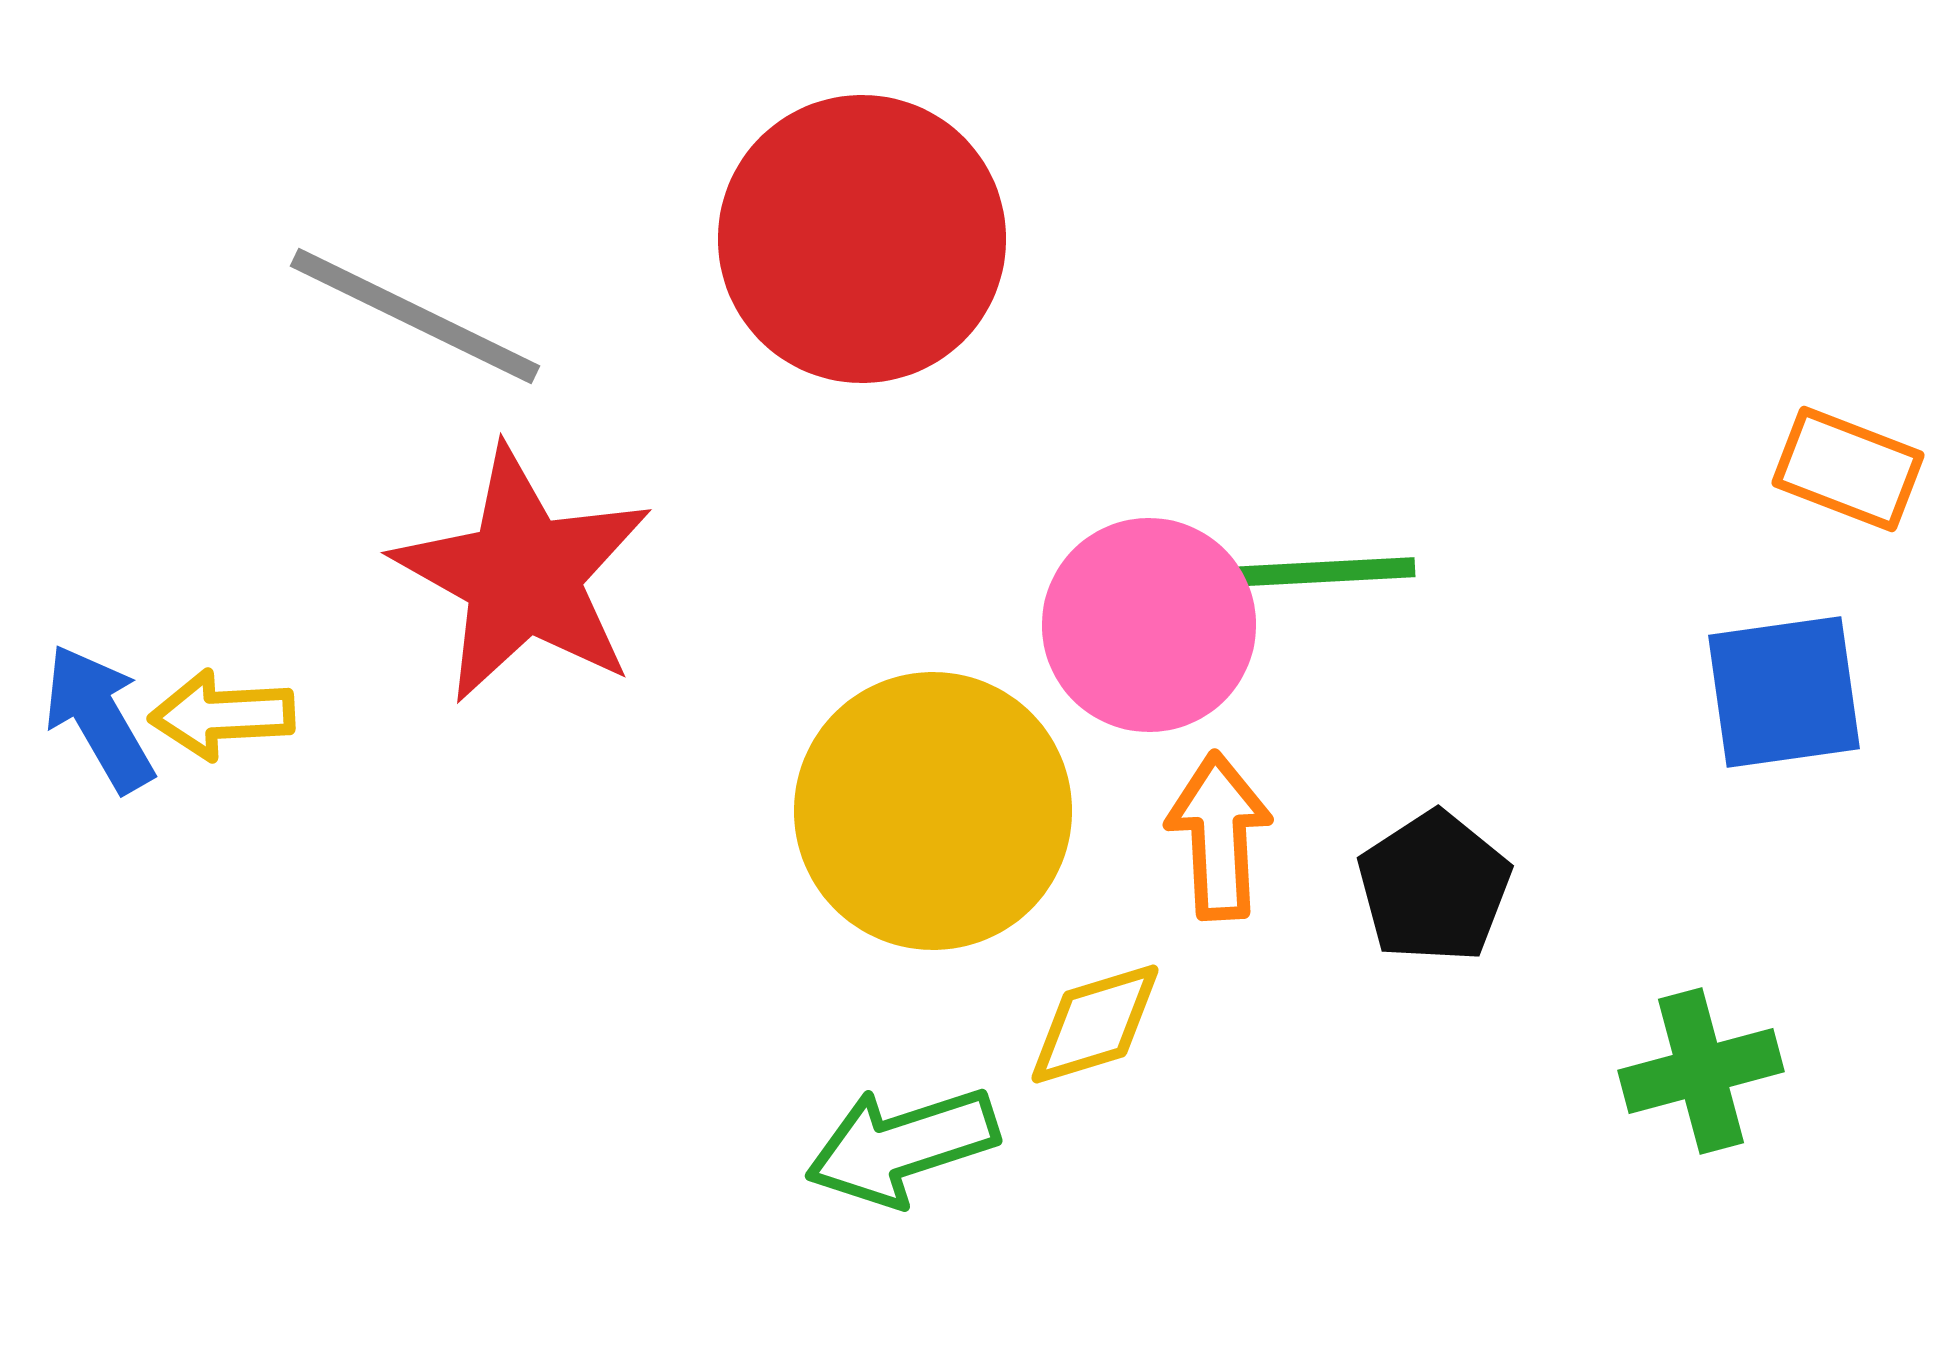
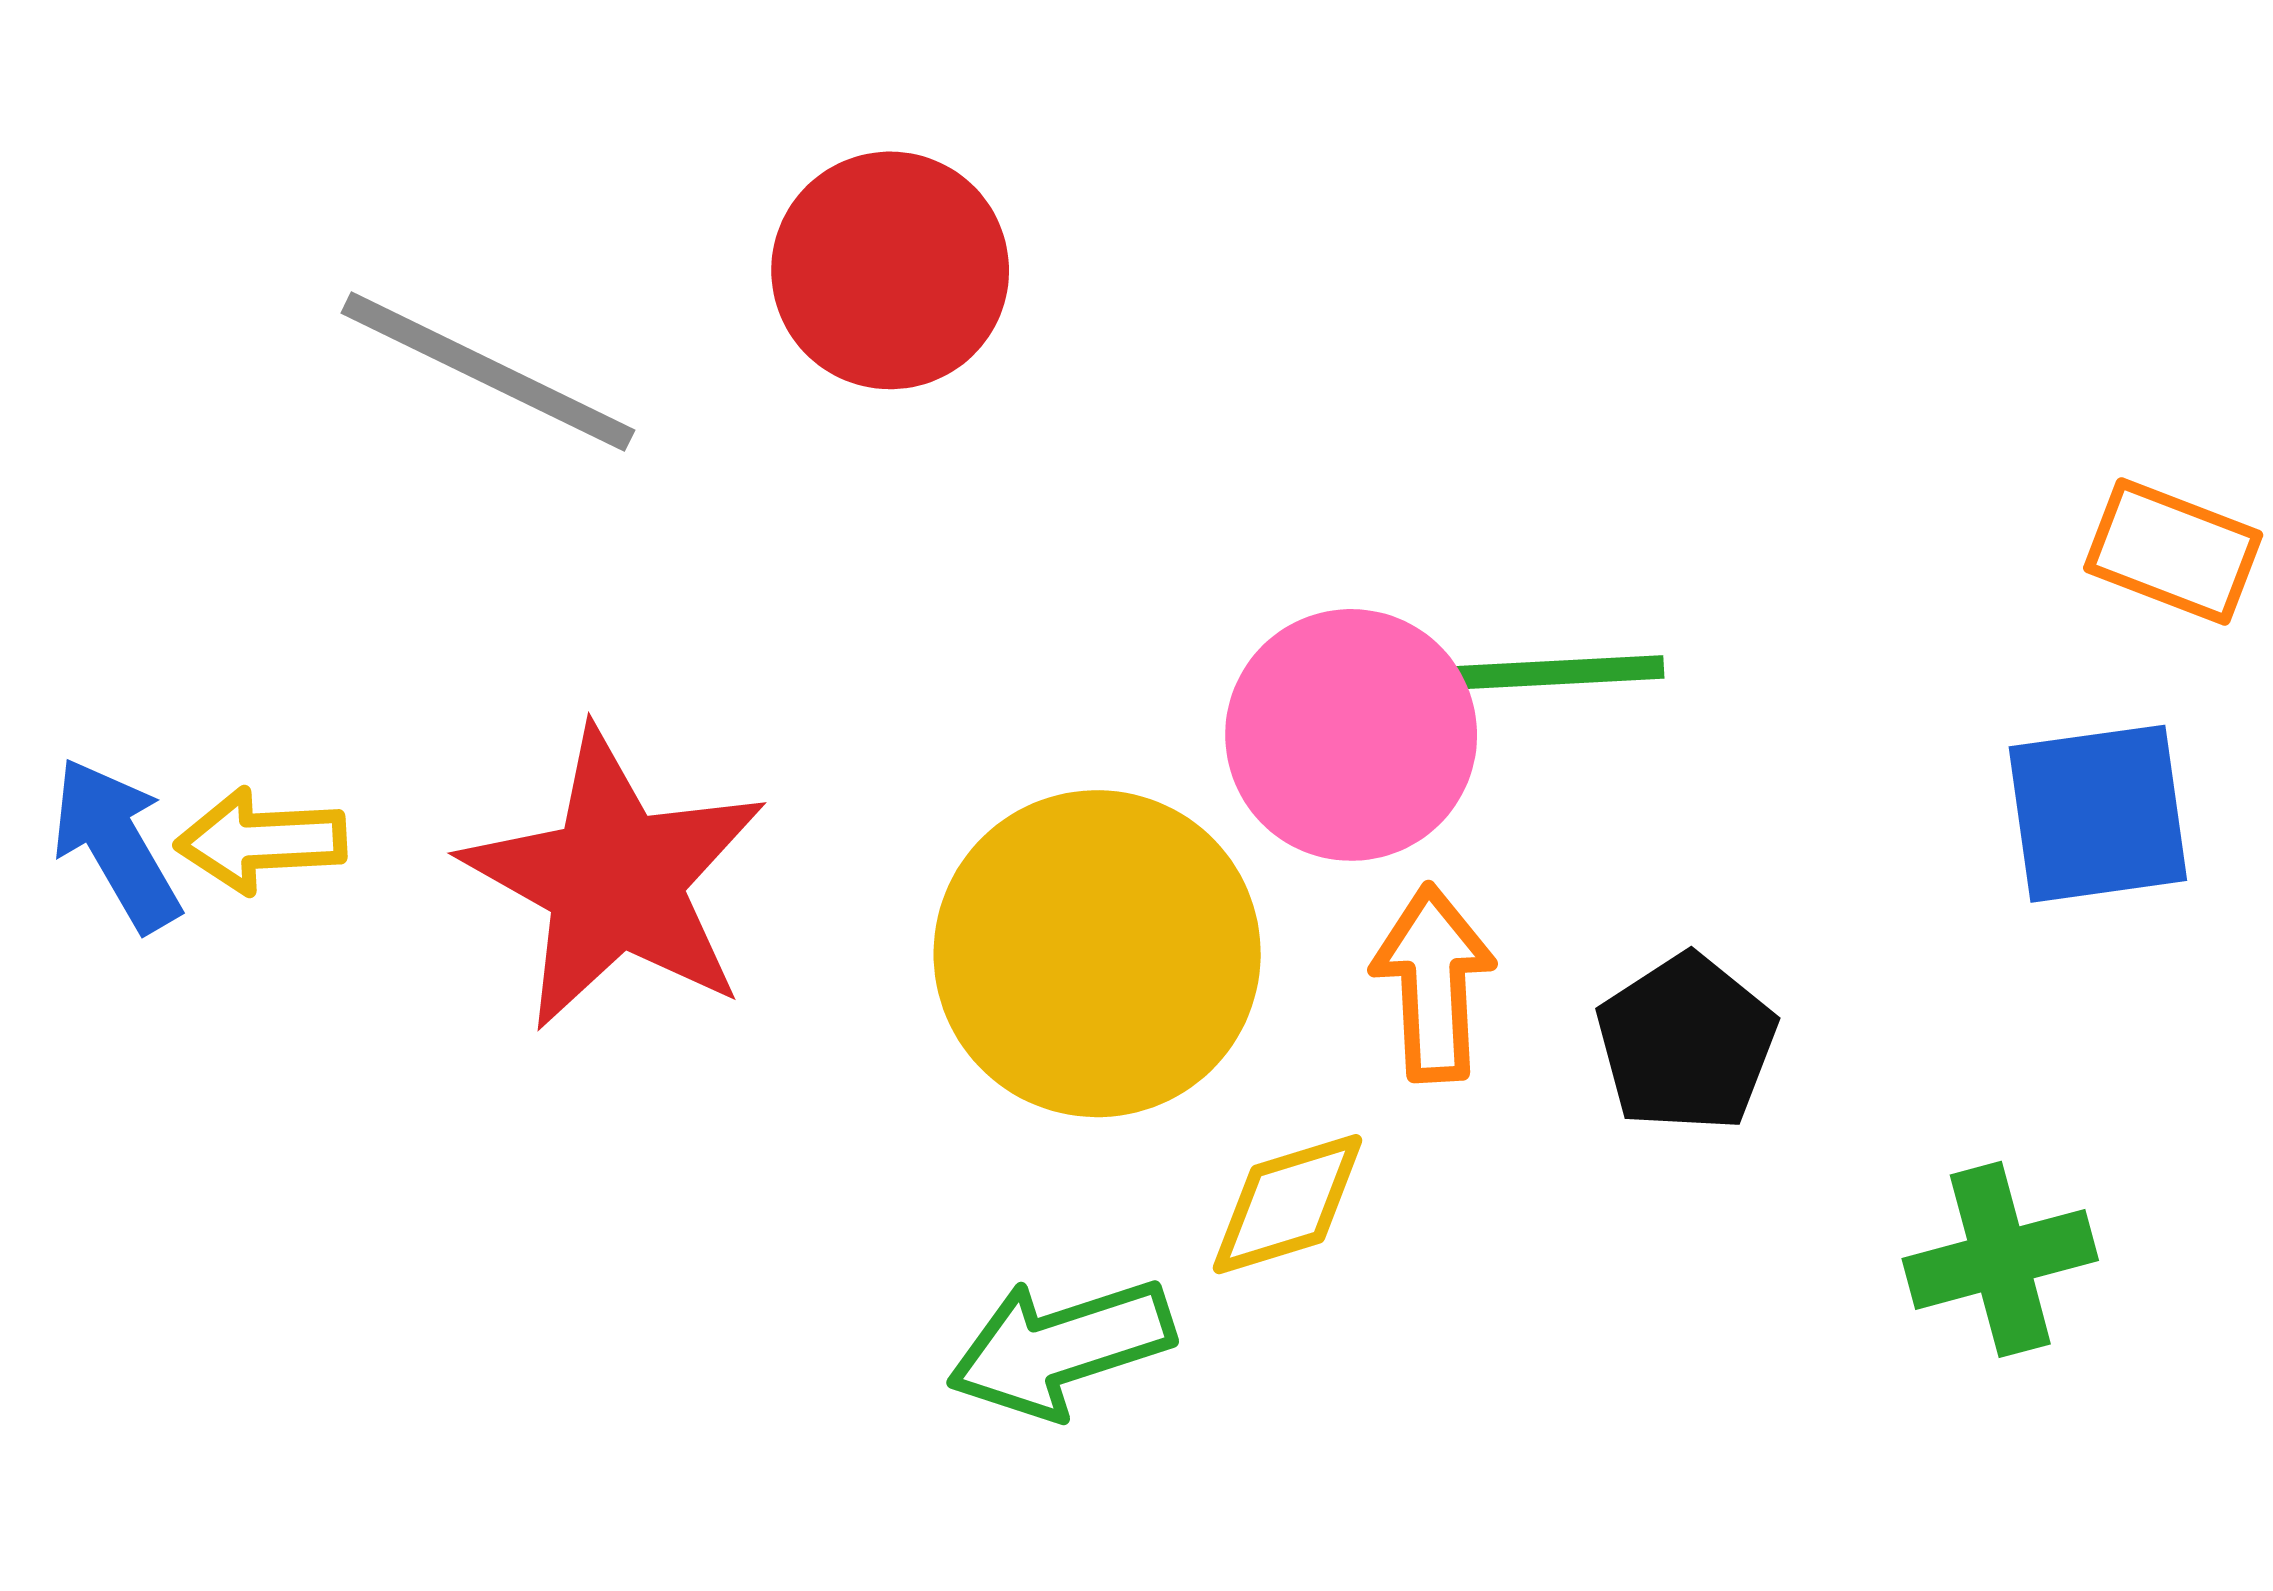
red circle: (862, 239) -> (890, 270), moved, size x0.7
red star: (523, 575) -> (615, 880), moved

